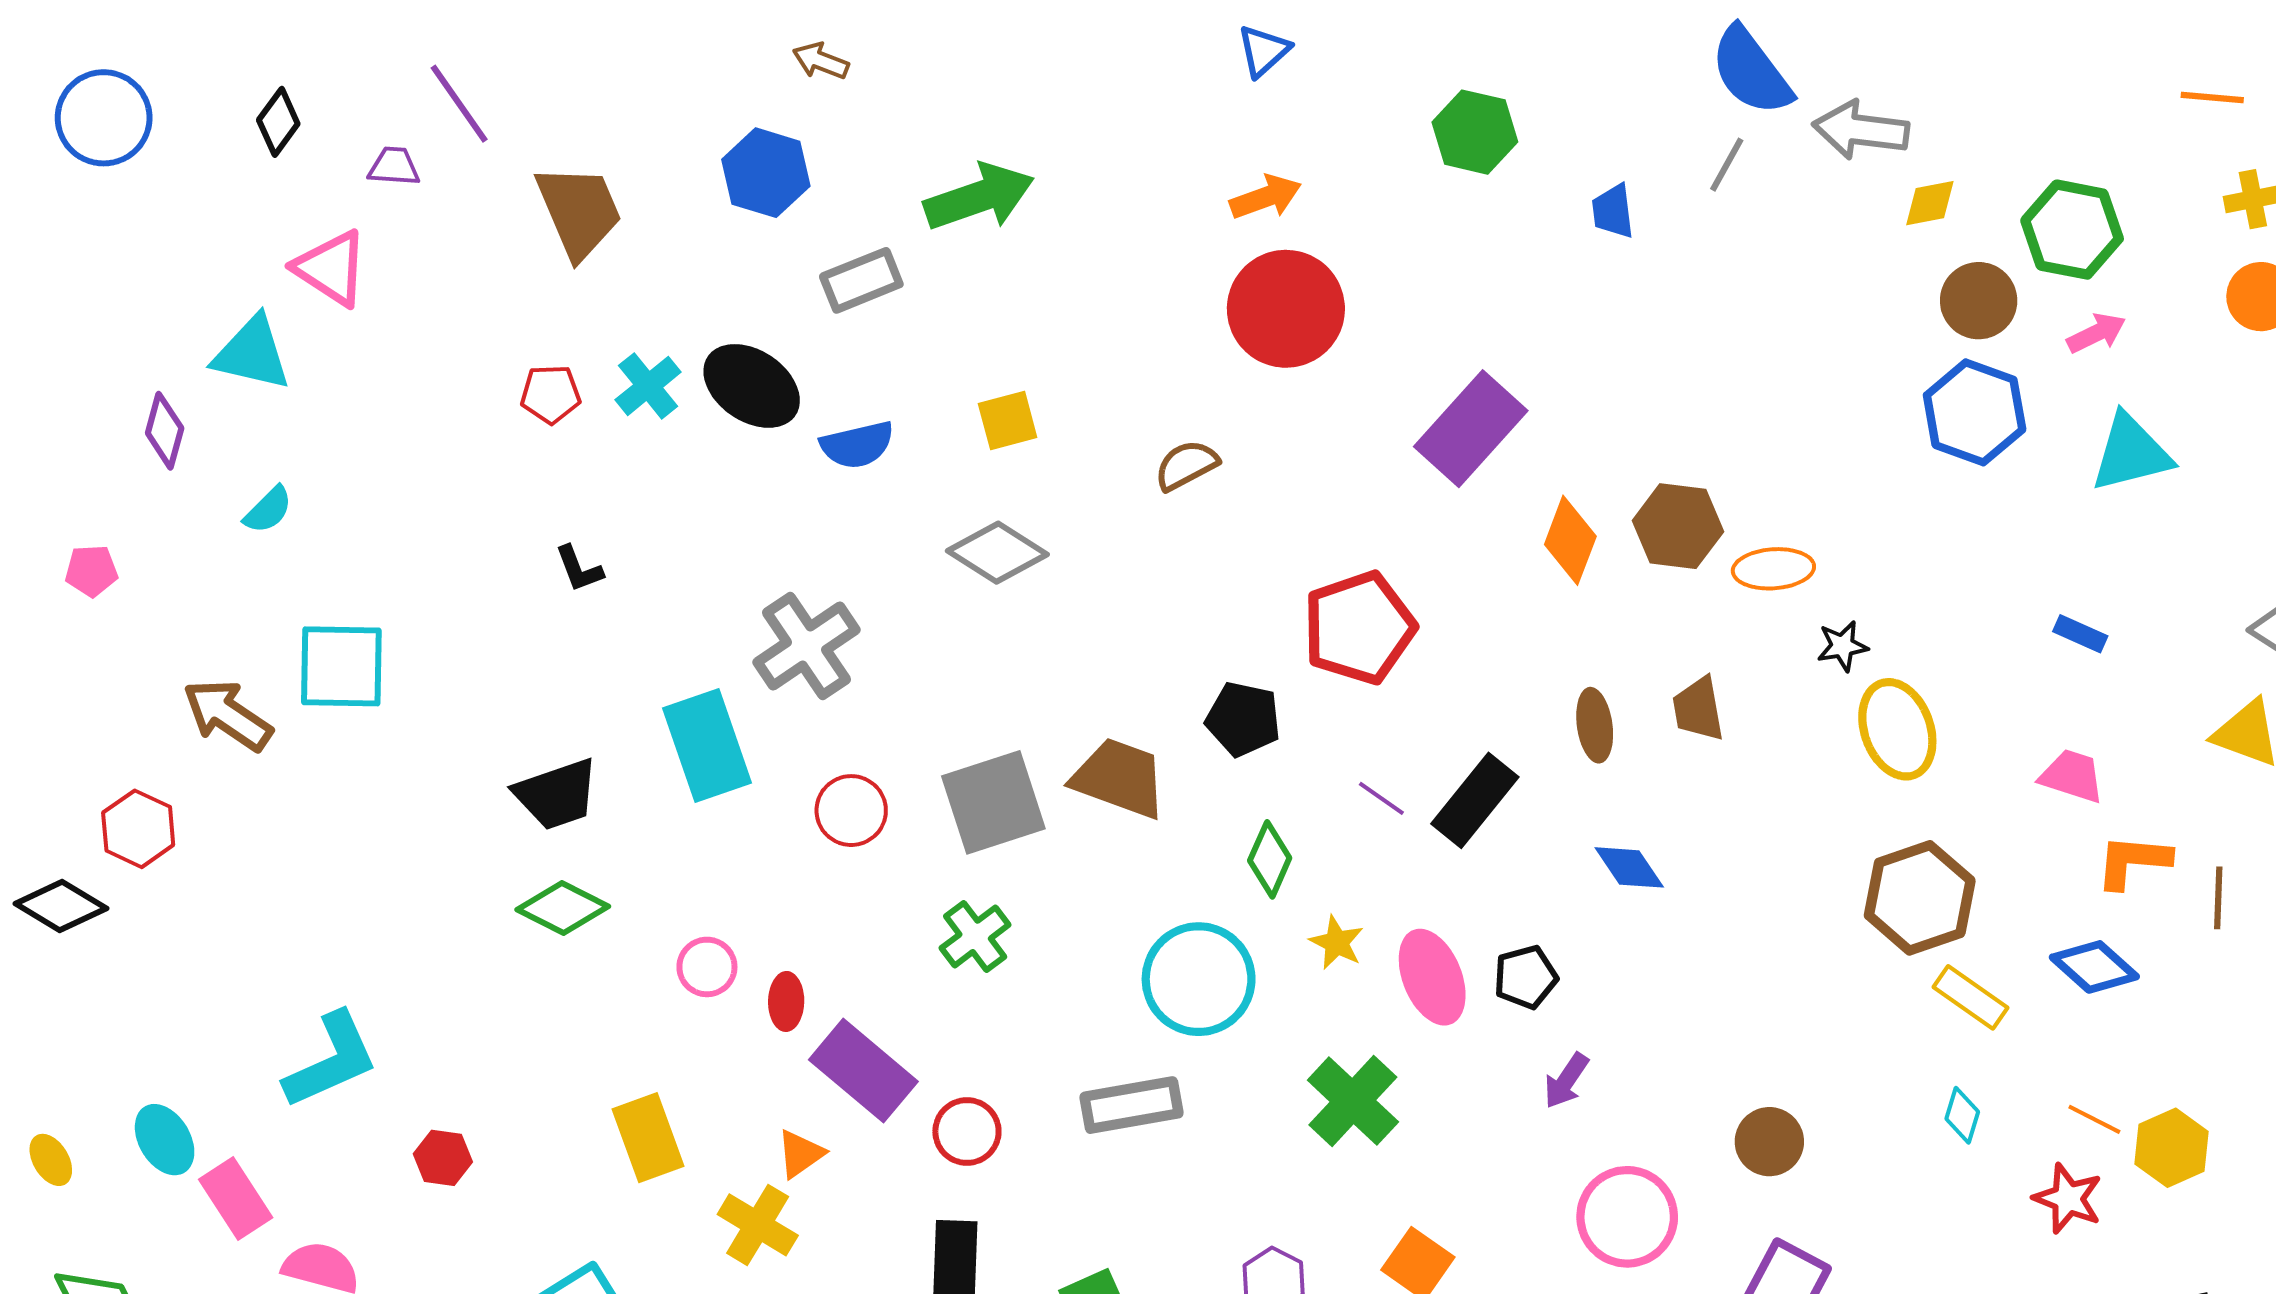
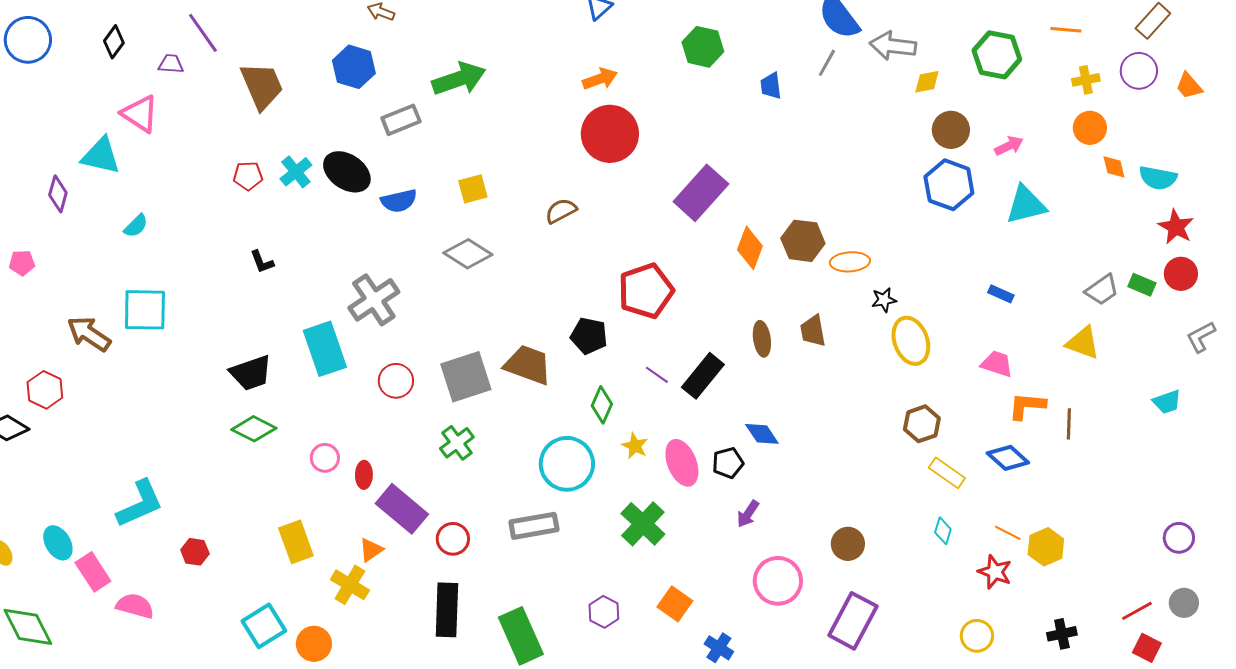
green hexagon: (2072, 230) -> (997, 55), moved
cyan semicircle: (268, 510) -> (136, 226), moved
blue diamond: (1629, 867) -> (762, 434), moved
brown hexagon: (1920, 898) -> (922, 424), size x0.7

